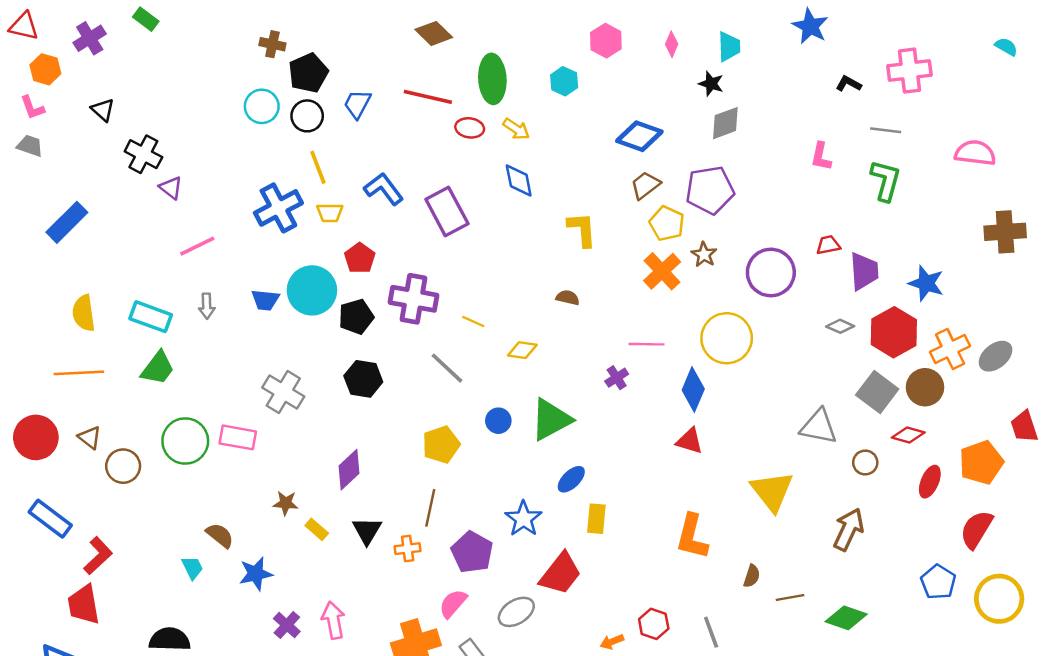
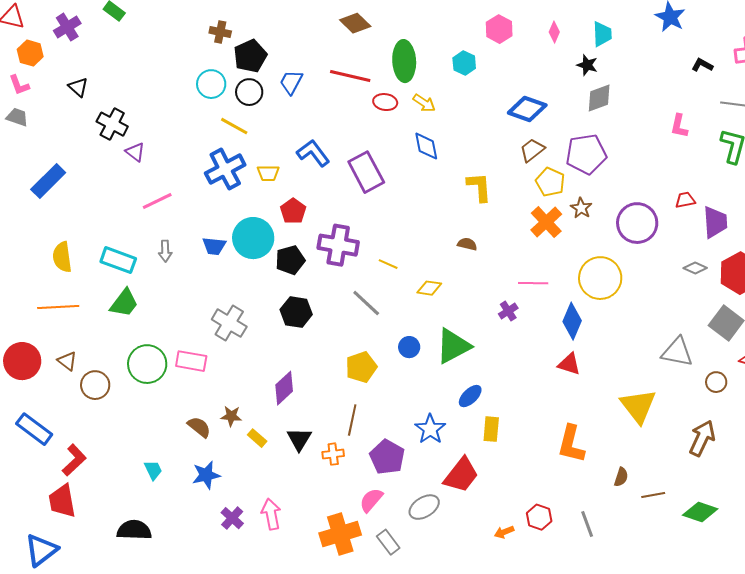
yellow line: (318, 167) -> (234, 126), moved, turned -40
brown semicircle: (220, 535) -> (199, 427), moved

